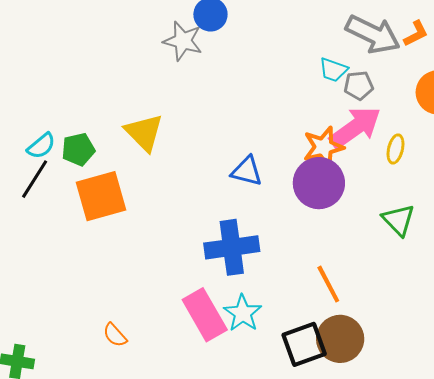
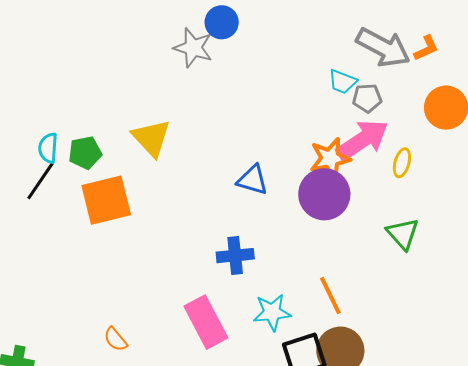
cyan semicircle: (41, 146) -> (48, 148), turned 132
blue cross: (232, 247) -> (235, 256), size x0.7
cyan star: (243, 313) -> (272, 312), moved, turned 30

